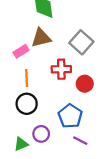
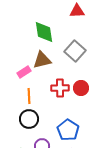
gray square: (81, 42) -> (75, 51), moved
red circle: (85, 84) -> (81, 88), moved

